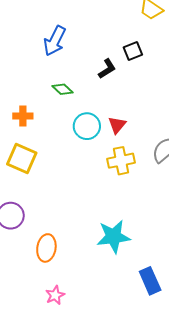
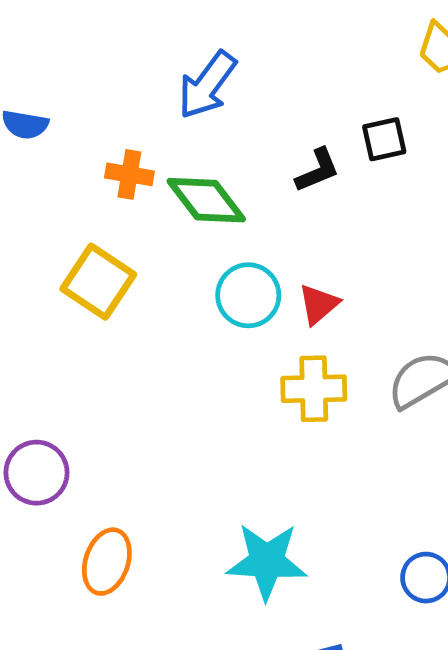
green diamond: (62, 89) -> (206, 200), size x1.6
orange cross: (23, 116) -> (129, 174), moved
yellow square: (22, 159) -> (98, 282), moved

